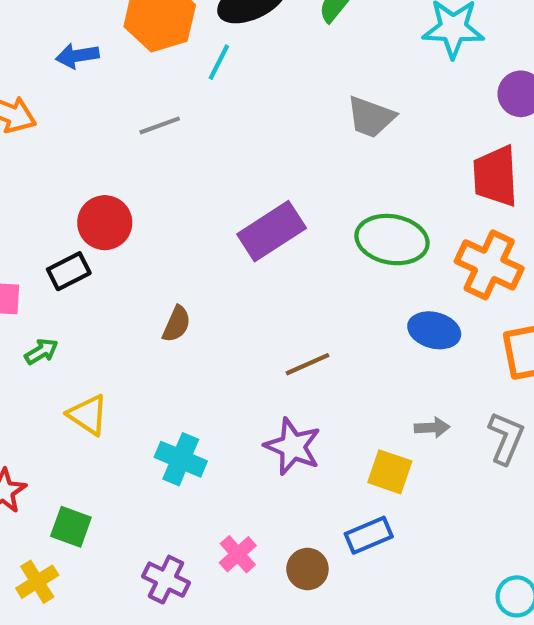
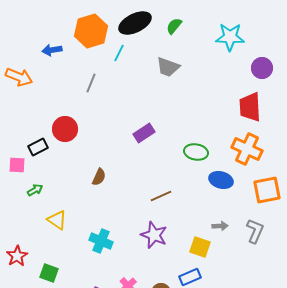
gray trapezoid: (371, 117) -> (168, 67), moved
gray line: (160, 125) -> (91, 83), turned -48
purple rectangle: (272, 231) -> (144, 133), size x0.7
green ellipse: (392, 240) -> (196, 152), moved, size x0.7
black rectangle: (69, 271) -> (38, 147), moved

